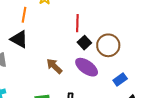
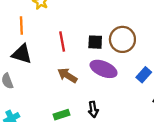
red line: (77, 23) -> (62, 42), moved
black square: (84, 43) -> (95, 42), turned -32

